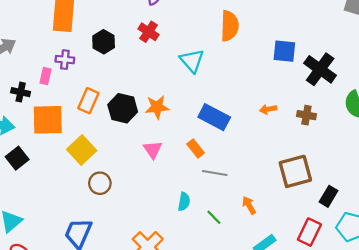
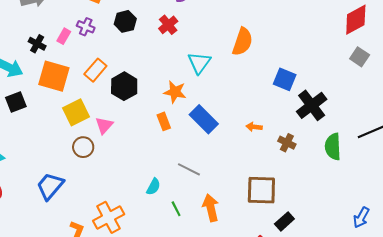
orange star: (157, 107) -> (175, 92), moved
orange rectangle: (196, 149) -> (164, 121), moved
pink triangle: (153, 150) -> (104, 125), moved
orange arrow: (249, 205) -> (211, 208), size x1.5

